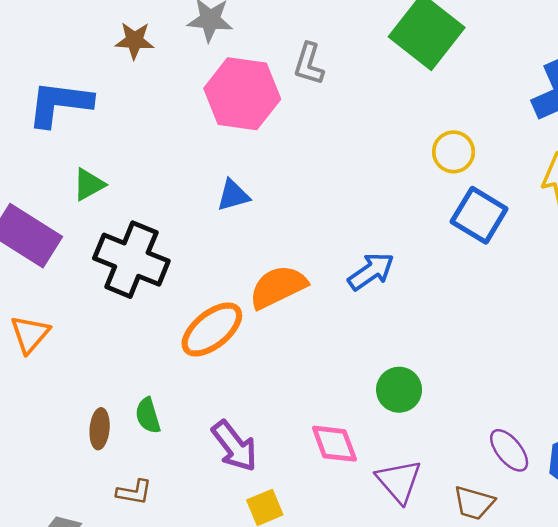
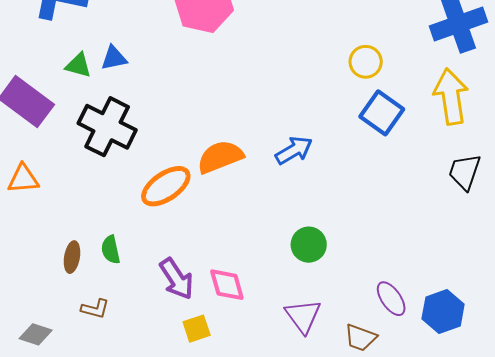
green triangle: (89, 184) -> (78, 65), turned 40
blue triangle: (233, 195) -> (114, 58), moved
orange triangle: (30, 334) -> (23, 179), turned 40
pink diamond: (334, 444) -> (227, 285), moved

